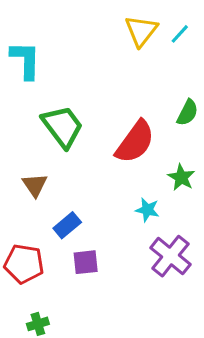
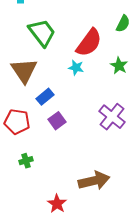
brown triangle: (35, 185) -> (24, 71), size x1.6
cyan star: (147, 210) -> (76, 68), moved
purple square: (86, 262) -> (57, 121), turned -30

